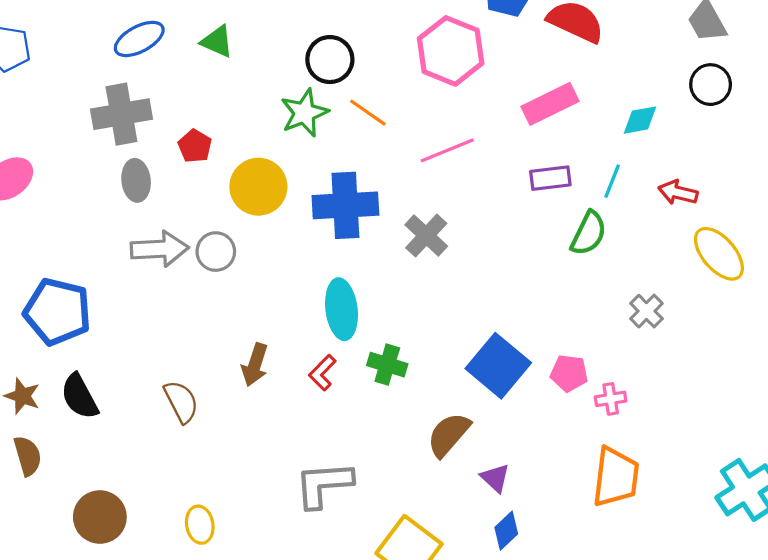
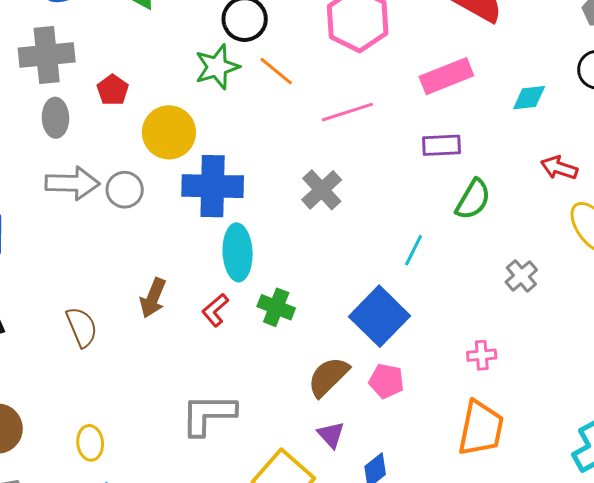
cyan line: (612, 181) -> (414, 250), moved
blue cross: (345, 205) -> (213, 186), moved
pink pentagon: (569, 373) -> (386, 381), moved
purple triangle: (495, 478) -> (331, 435), moved

